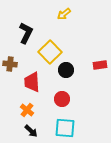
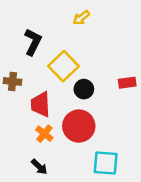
red circle: (62, 99) -> (79, 126), size x1.6
orange cross: (27, 110) -> (44, 134), moved
cyan square: (65, 128) -> (106, 163), moved

